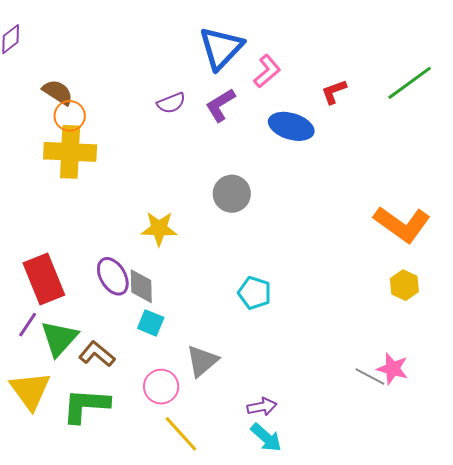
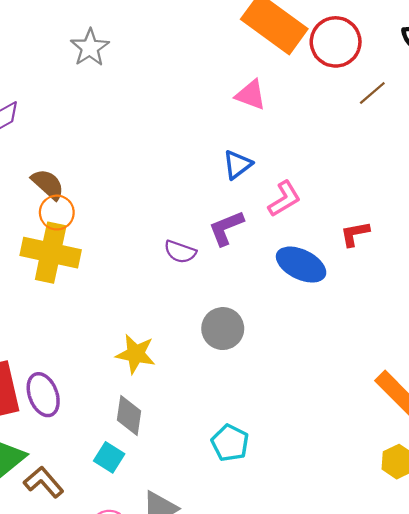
blue triangle: (221, 48) -> (237, 165), size x0.6
purple semicircle: (171, 103) -> (180, 252), moved, turned 32
purple ellipse: (113, 276) -> (43, 395), moved
gray diamond: (141, 286) -> (129, 416), moved

